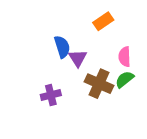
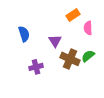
blue semicircle: (62, 47) -> (24, 34), moved
pink semicircle: (125, 57) -> (88, 28), moved

